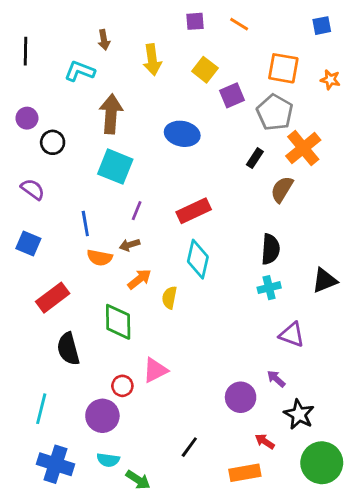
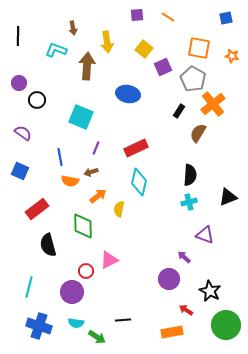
brown arrow: (111, 114) -> (87, 66), moved
purple arrow: (276, 379) -> (184, 257), moved
black line: (189, 447) -> (123, 320), moved, turned 49

